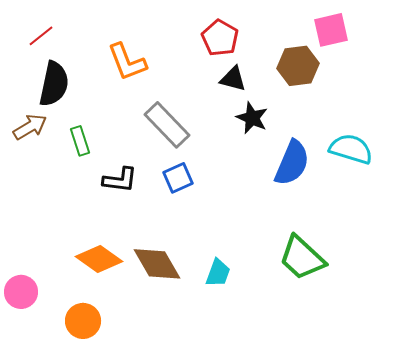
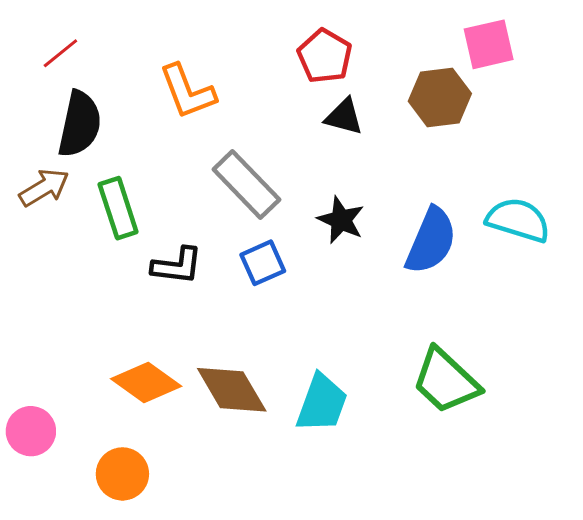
black star: (252, 118) -> (341, 220), moved
green rectangle: (80, 141) -> (118, 208), size x1.4
cyan trapezoid: (218, 273) -> (322, 403), size x1.4

